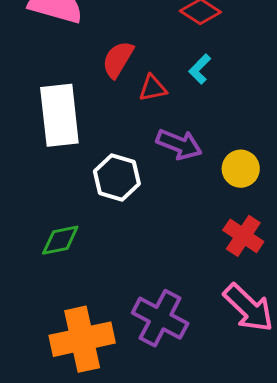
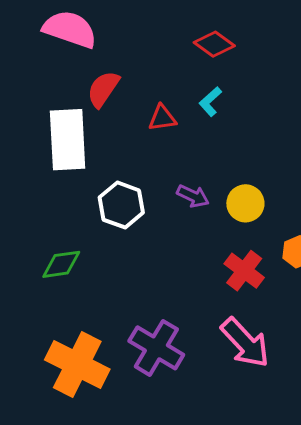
red semicircle: (118, 59) -> (103, 89), moved
purple arrow: (179, 144) -> (193, 196), moved, size x0.7
orange cross: (82, 339) -> (77, 364), turned 36

